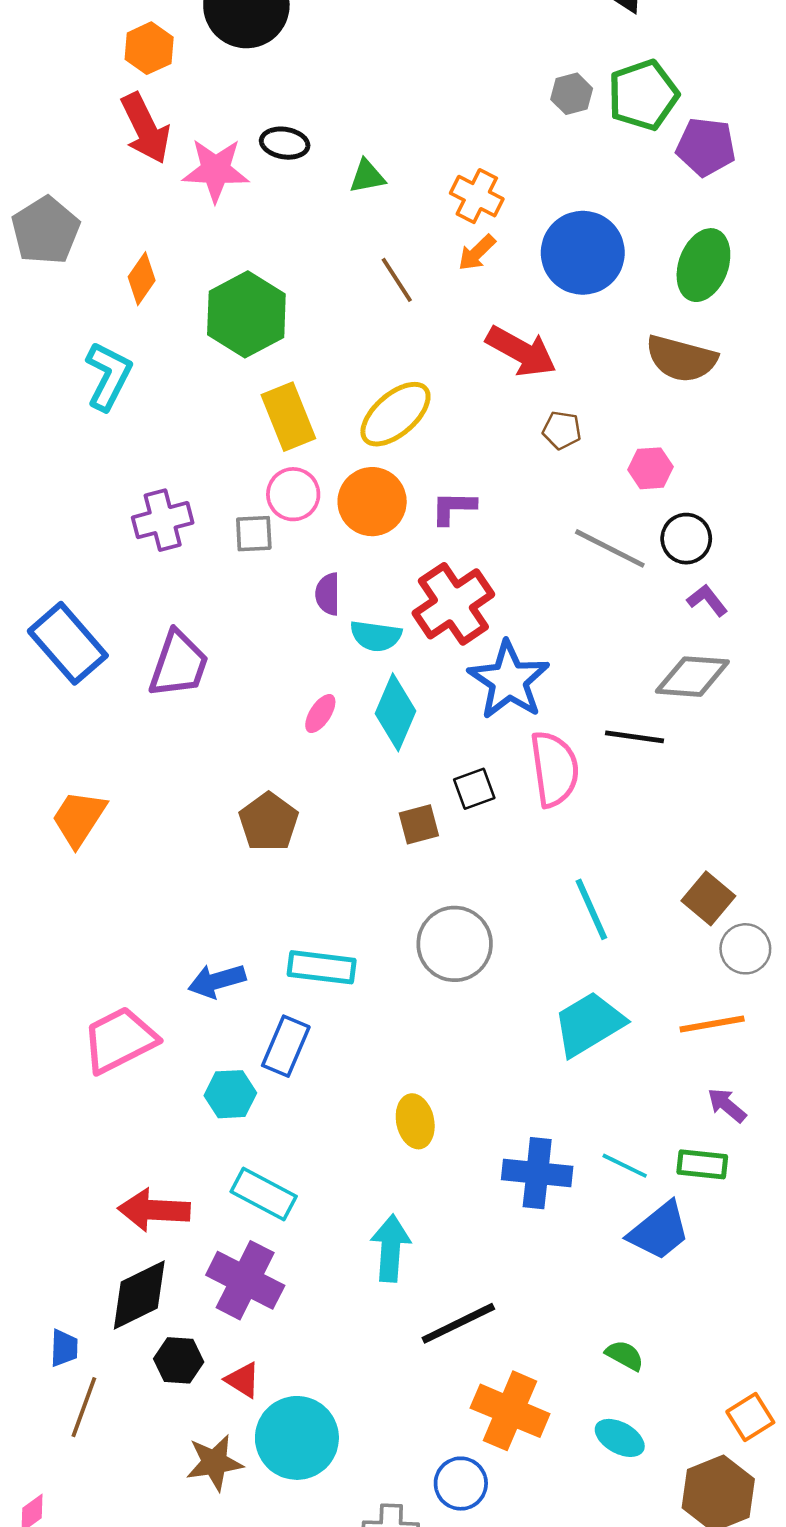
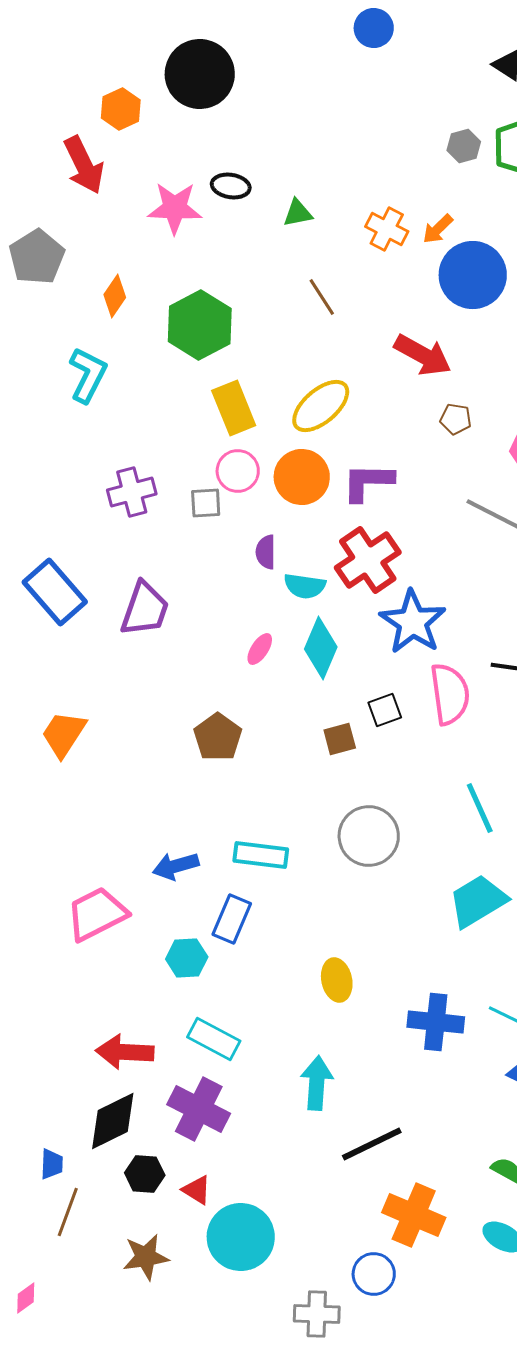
red arrow: (145, 128) -> (84, 165), moved
orange arrow: (477, 253) -> (438, 229), moved
purple L-shape: (453, 508) -> (368, 482), size x1.4
brown star: (214, 1463) -> (146, 1257), moved

